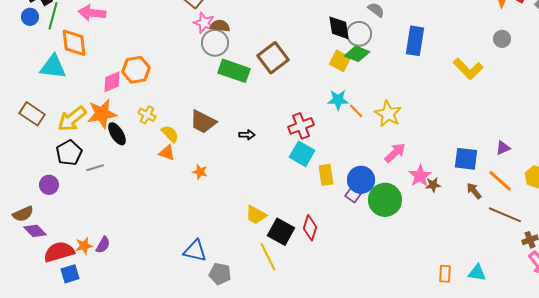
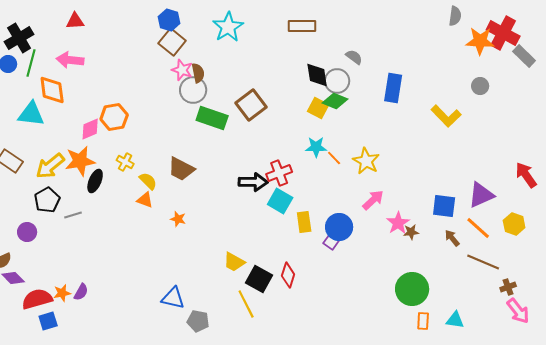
brown semicircle: (220, 26) -> (198, 73), turned 72
black ellipse: (117, 134) -> (95, 181), turned 55
black arrow: (247, 135) -> (253, 182), moved, size x1.8
purple triangle: (503, 148) -> (481, 195), size x1.8
green circle: (385, 200) -> (412, 289), moved

